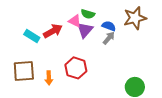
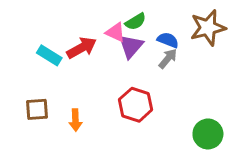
green semicircle: (88, 14) -> (136, 22), turned -48
red hexagon: (76, 68) -> (136, 105), moved
brown square: (24, 71) -> (37, 109), size x0.7

